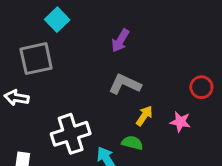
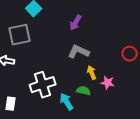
yellow arrow: (144, 116) -> (92, 73), turned -56
pink star: (180, 122) -> (108, 83), moved

